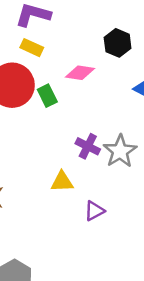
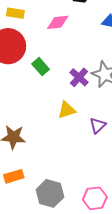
green rectangle: (47, 96) -> (41, 67), moved
purple cross: (88, 146) -> (79, 77), turned 30

